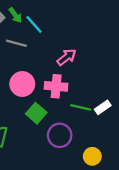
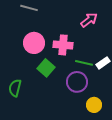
pink arrow: (67, 57) -> (89, 20), moved
purple circle: (60, 135) -> (77, 82), moved

